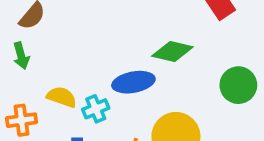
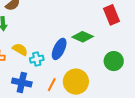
blue ellipse: (133, 82) -> (59, 49), turned -65

